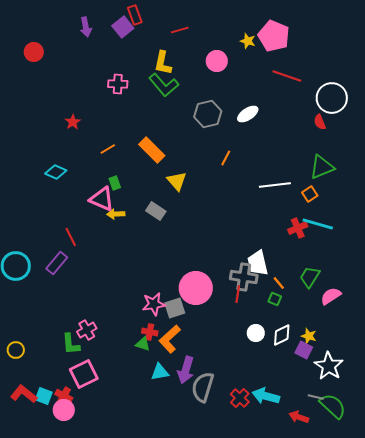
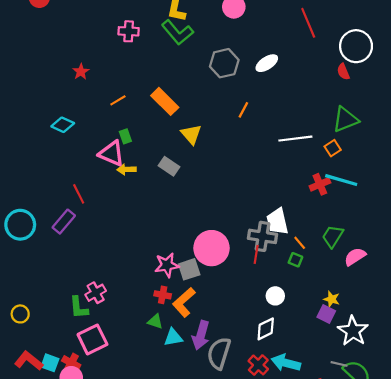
red line: (287, 76) -> (308, 23), turned 48
white diamond: (282, 335) -> (266, 329), moved
green triangle: (143, 344) -> (155, 321), moved

